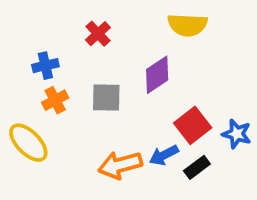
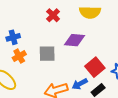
red cross: (98, 34) -> (53, 15), moved
purple diamond: (157, 75) -> (74, 40), turned 40

